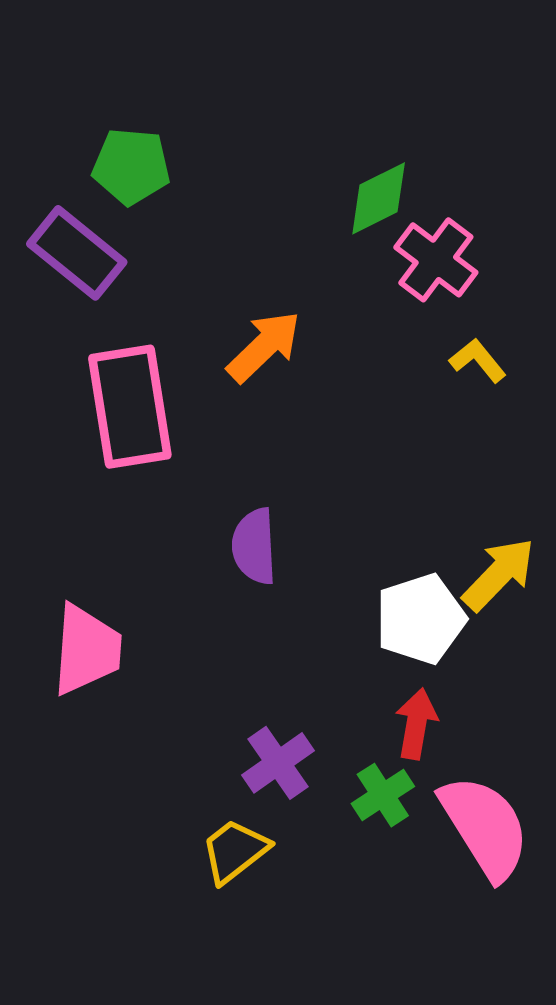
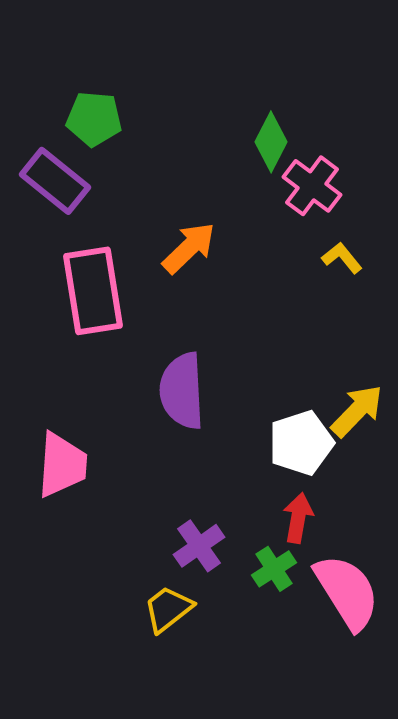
green diamond: (379, 198) -> (271, 142), turned -36
purple semicircle: (254, 546) -> (182, 391), size x1.4

